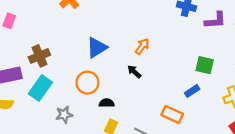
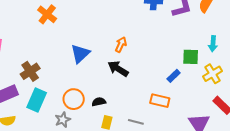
green square: (205, 65) -> (191, 57), moved
black arrow: (134, 72) -> (118, 69), size x1.5
orange circle: (87, 83) -> (74, 99), moved

